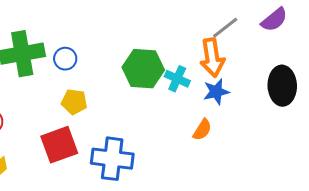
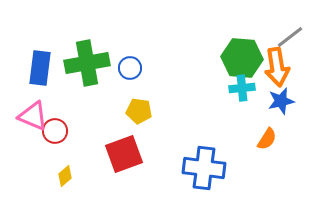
green hexagon: (143, 69) -> (242, 58), moved
cyan cross: (177, 79) -> (242, 88), turned -30
blue cross: (112, 159) -> (204, 168), moved

